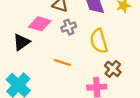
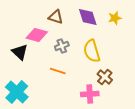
gray cross: (69, 27) -> (62, 46), moved
black triangle: (21, 42) -> (20, 52), turned -42

